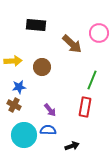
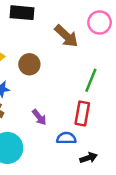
blue semicircle: (48, 130) -> (66, 138), moved
black arrow: (72, 146) -> (88, 158), moved

